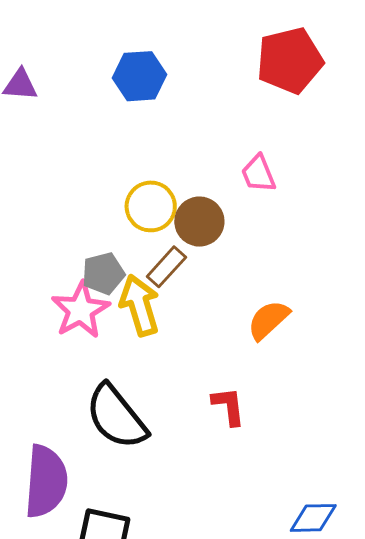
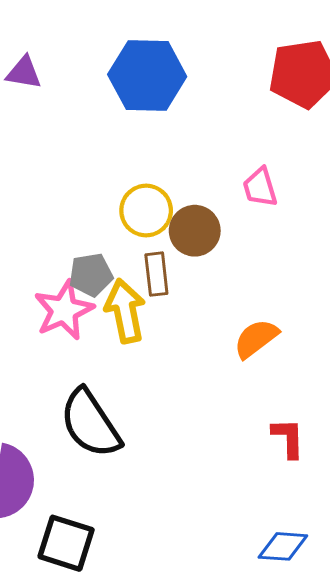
blue hexagon: (139, 76) -> (147, 76), size x1.4
brown rectangle: (166, 267) -> (156, 274), turned -54
red L-shape: (229, 406) -> (288, 438), moved

